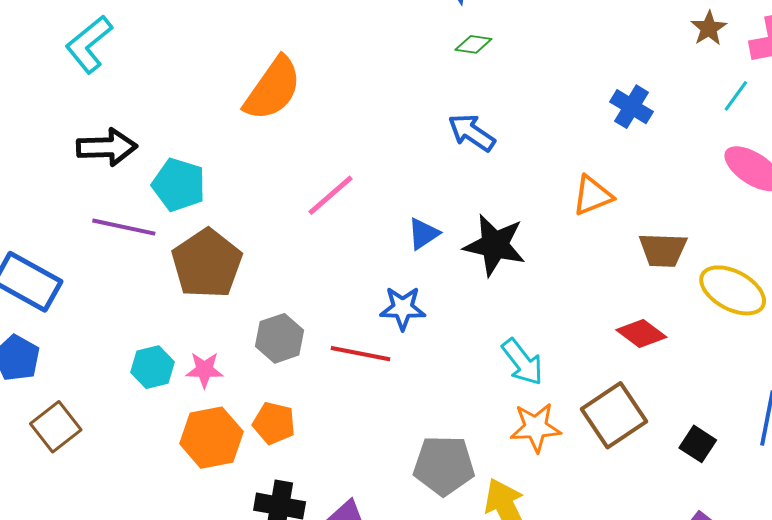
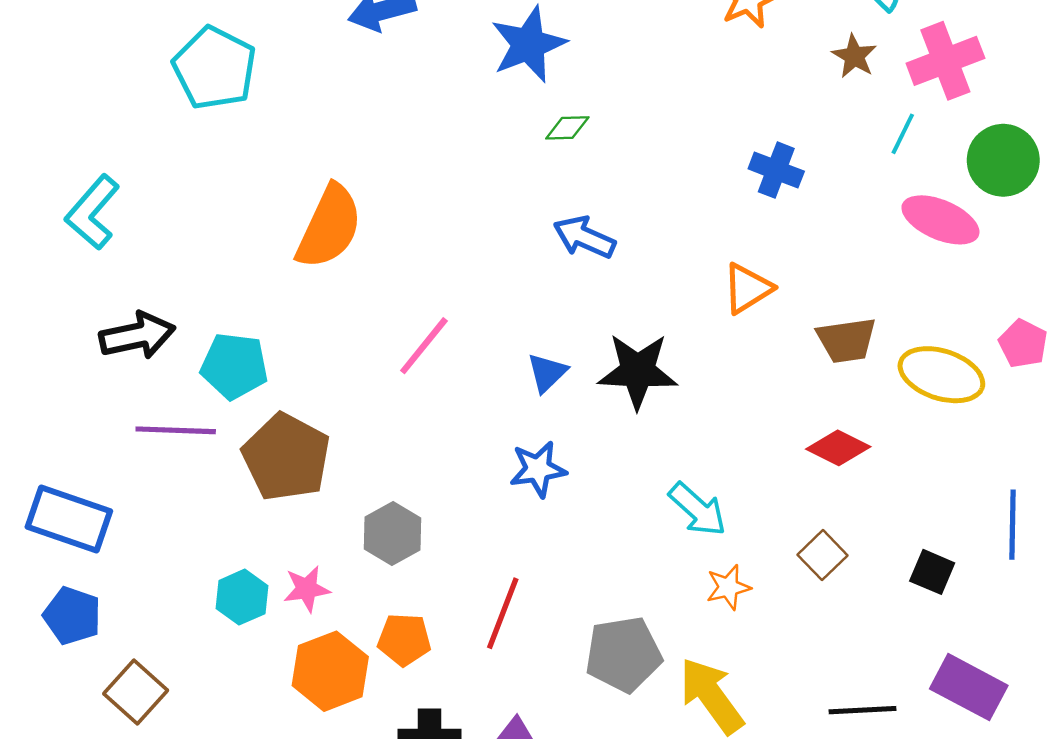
red line: (360, 354) -> (503, 613), moved, turned -70
brown square: (614, 415) -> (822, 555), size x0.6
orange star: (536, 427) -> (728, 587), size x0.7

